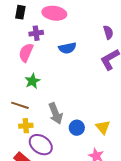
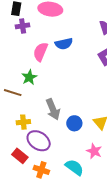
purple cross: (36, 33) -> (23, 26), moved
pink semicircle: (26, 53) -> (40, 52), moved
brown line: (20, 105) -> (13, 93), moved

